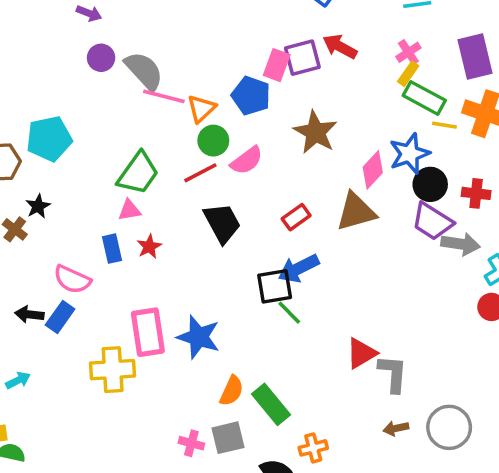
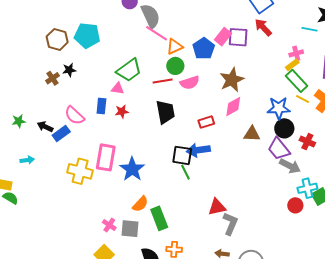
red arrow: (340, 47) -> (263, 27), moved
pink diamond: (373, 170) -> (233, 106), moved
brown triangle: (356, 212) -> (252, 134), moved, size x0.7

